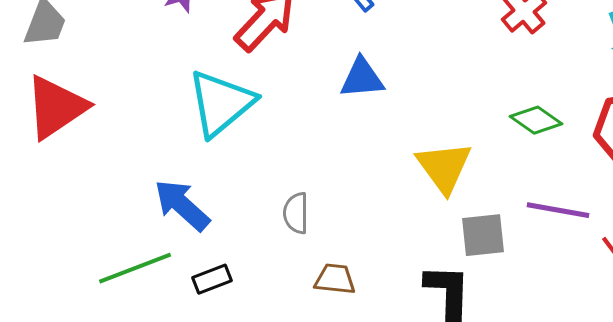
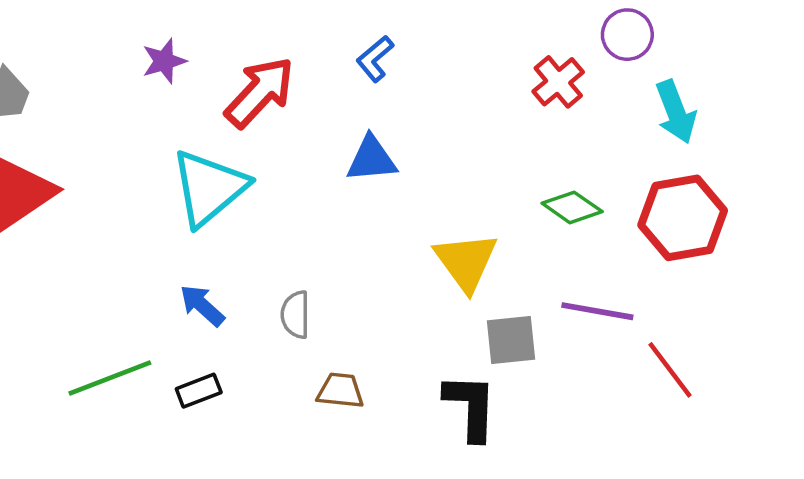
blue arrow: (182, 205) -> (202, 305), moved, size x0.7

